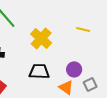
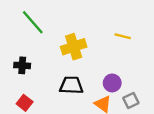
yellow cross: (41, 38) -> (74, 47), turned 30

